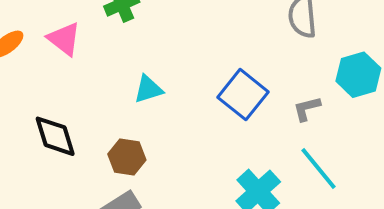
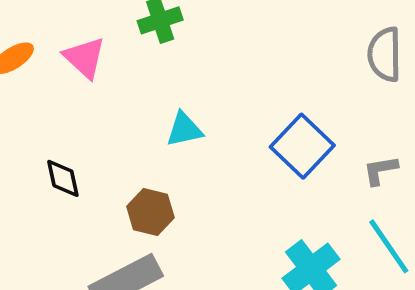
black diamond: (55, 136) -> (63, 178), size x0.7

